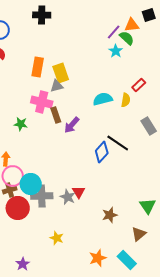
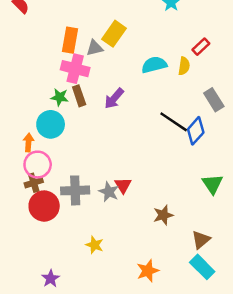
orange rectangle: (38, 67) -> (70, 40), moved
yellow rectangle: (61, 73) -> (114, 34), moved, turned 54
brown rectangle: (56, 115) -> (79, 96), moved
green star: (21, 124) -> (60, 97), moved
blue diamond: (102, 152) -> (196, 131), moved
cyan circle: (31, 184) -> (51, 124), moved
green triangle: (148, 206) -> (213, 184), moved
cyan rectangle: (127, 260) -> (202, 267), moved

